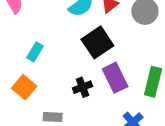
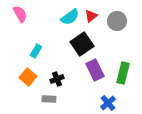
black cross: (82, 87) -> (57, 79), moved

